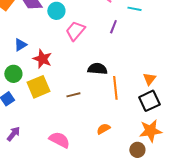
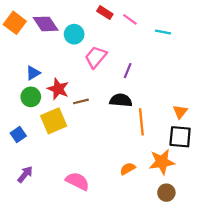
purple line: (113, 27) -> (128, 71), moved
green circle: (13, 74) -> (31, 97), moved
brown line: (73, 95) -> (81, 101), moved
black square: (149, 101) -> (180, 137), turned 30
orange star: (150, 131) -> (162, 162), moved

